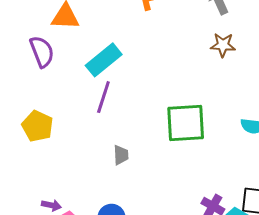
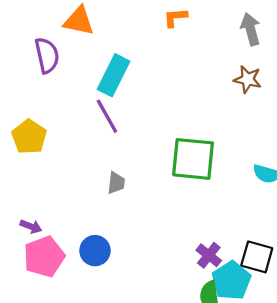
cyan rectangle: (104, 60) -> (114, 75), turned -33
purple line: (103, 97) -> (107, 116), turned -56

